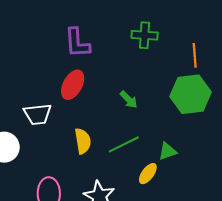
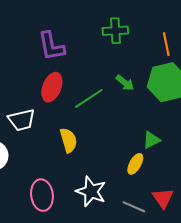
green arrow: (129, 99) -> (125, 83), moved
green line: (124, 144) -> (89, 98), moved

